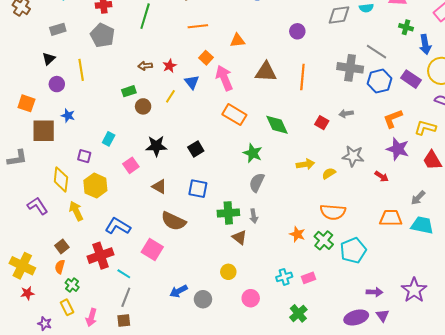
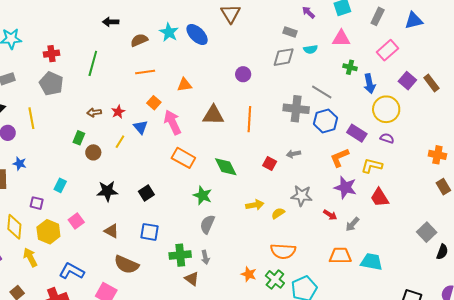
purple rectangle: (411, 79) -> (357, 133), moved
green rectangle: (129, 91) -> (79, 138), turned -48
pink square: (131, 165) -> (76, 221), moved
gray arrow: (418, 198) -> (352, 224), moved

